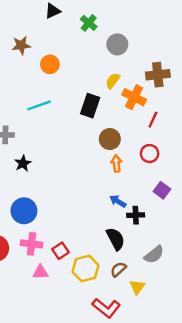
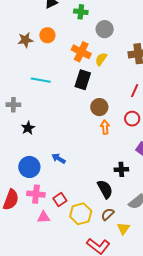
green cross: (89, 23) -> (81, 12), turned -32
brown star: (21, 45) -> (25, 40), moved
orange circle: (50, 64) -> (47, 35), moved
orange cross: (134, 97) -> (81, 52), moved
cyan line: (39, 105) -> (41, 80), turned 30
blue arrow: (118, 201) -> (59, 158), moved

